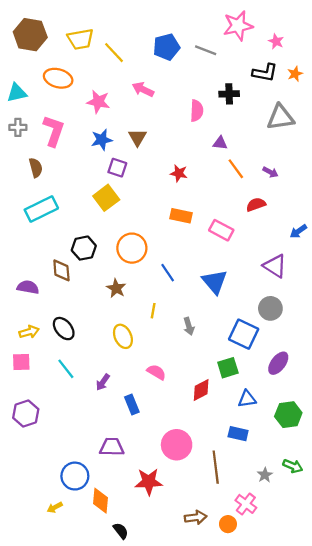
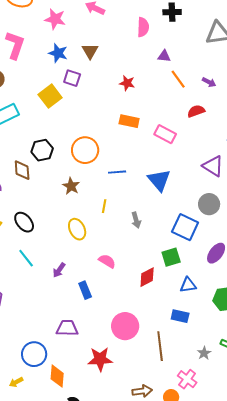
blue star: (102, 140) -> (58, 53), turned 30
yellow square: (106, 198) -> (50, 96), moved
blue line: (168, 273) -> (117, 172), turned -60

